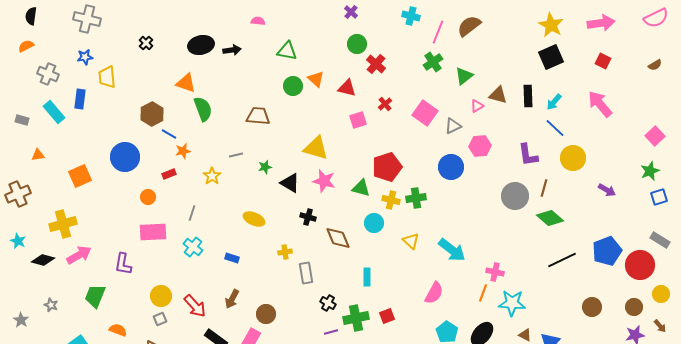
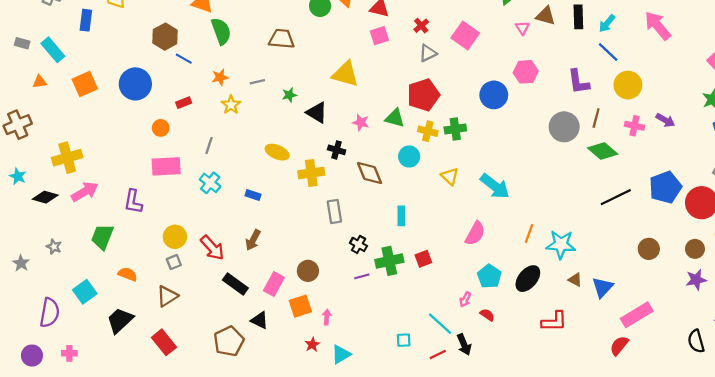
pink triangle: (477, 106) -> (522, 28), turned -32
cyan rectangle: (54, 112) -> (53, 50), moved
pink square: (358, 120) -> (379, 36), moved
gray triangle: (453, 126) -> (428, 53), moved
orange star: (183, 151) -> (220, 77), moved
orange square: (80, 176) -> (85, 84), moved
pink star: (324, 181) -> (361, 122), moved, size x0.7
yellow cross: (285, 252) -> (311, 173), moved, size x1.6
pink cross: (495, 272) -> (635, 126), moved
brown circle: (266, 314) -> (308, 271), moved

